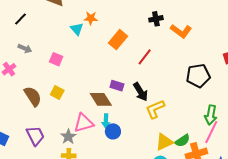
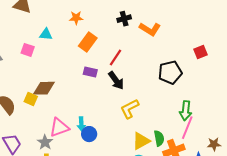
orange star: (91, 18) -> (76, 18), moved
cyan triangle: (77, 29) -> (46, 34), turned -40
pink square: (56, 59) -> (28, 50), moved
purple rectangle: (117, 86) -> (90, 72), moved
black arrow: (141, 92) -> (116, 80), moved
brown diamond: (101, 99) -> (44, 88), moved, turned -55
green semicircle: (182, 141) -> (159, 138), turned -63

